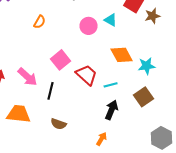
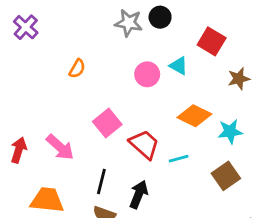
brown star: (153, 16) -> (239, 79), moved
orange diamond: (122, 55) -> (194, 116), turned -35
black line: (51, 91) -> (101, 182), moved
black arrow: (112, 110) -> (139, 194), moved

